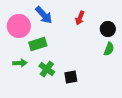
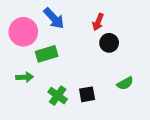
black circle: (108, 29) -> (109, 43), moved
green semicircle: (109, 49) -> (125, 83), moved, turned 40
green cross: (47, 69) -> (58, 96), moved

